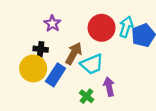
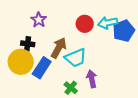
cyan arrow: (126, 27) -> (108, 23), turned -120
red circle: (102, 28) -> (85, 24), size x0.7

